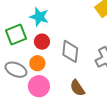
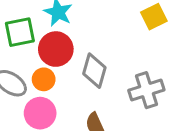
red circle: (42, 42) -> (56, 49), size x1.5

